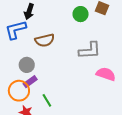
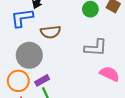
gray circle: (27, 65) -> (29, 55), size x1.6
purple rectangle: (30, 82) -> (42, 80), moved

